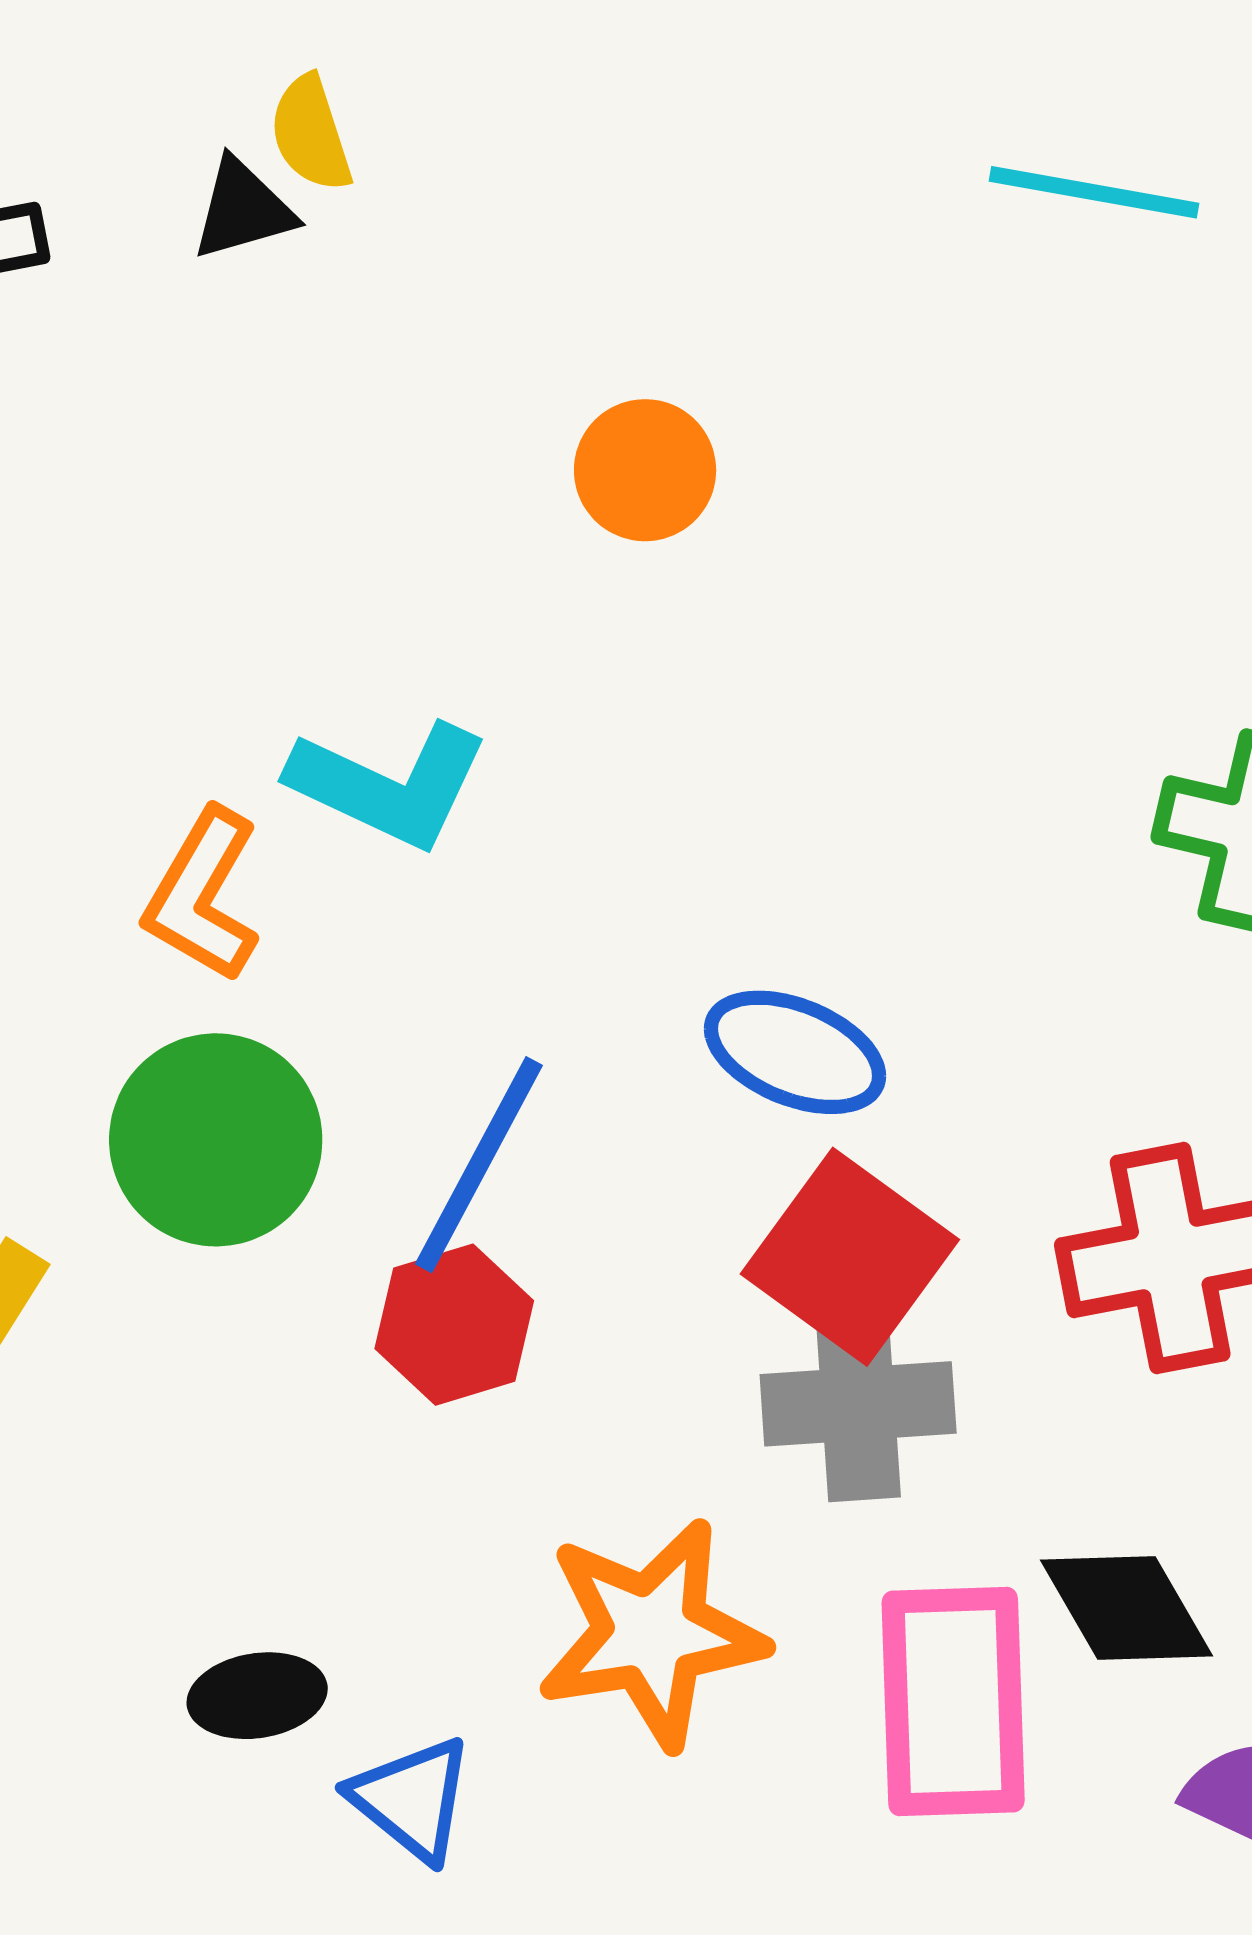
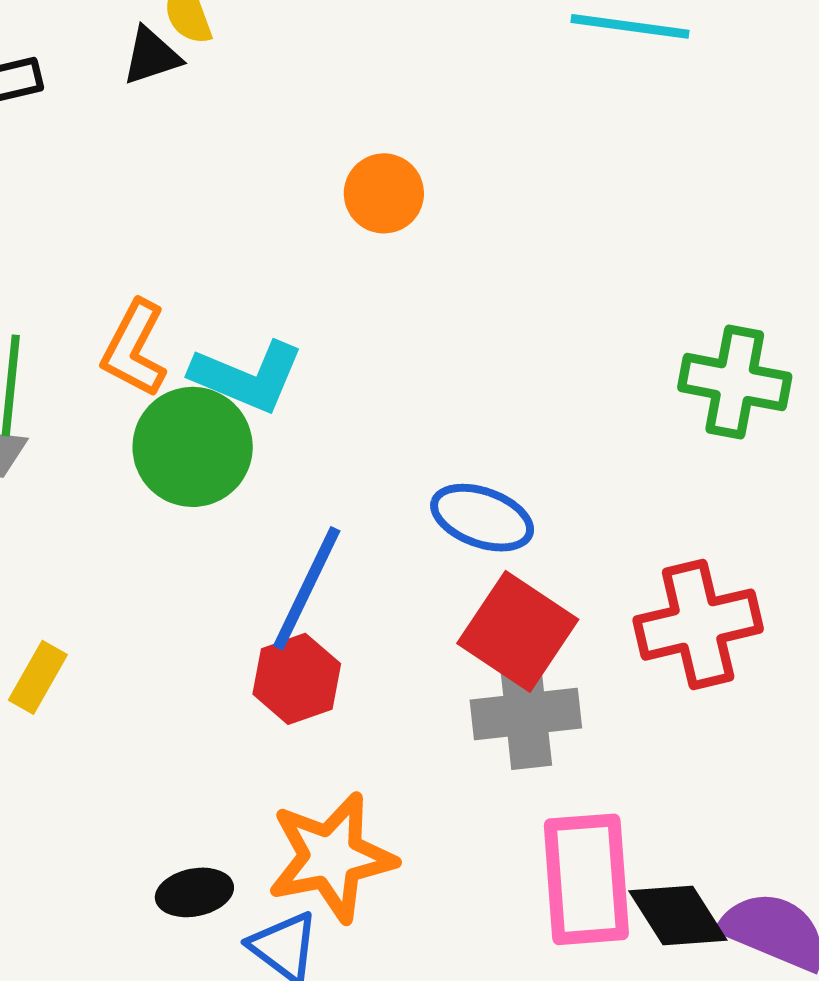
orange L-shape: (203, 895) -> (134, 349), moved
green circle: (216, 1140) -> (193, 447), moved
black diamond: (1126, 1608) -> (678, 916), moved
orange star: (651, 1633) -> (331, 857), moved

